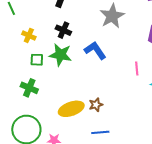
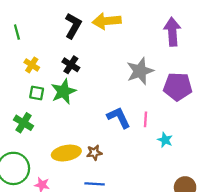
gray star: (112, 16) -> (140, 71), moved
blue L-shape: (95, 50) -> (119, 117), moved
green star: (60, 55) -> (63, 91), turned 30

